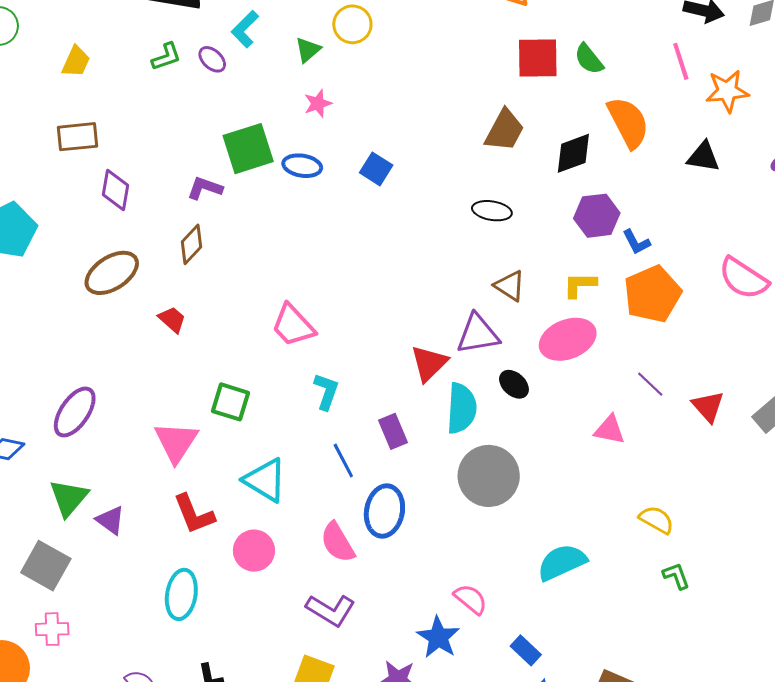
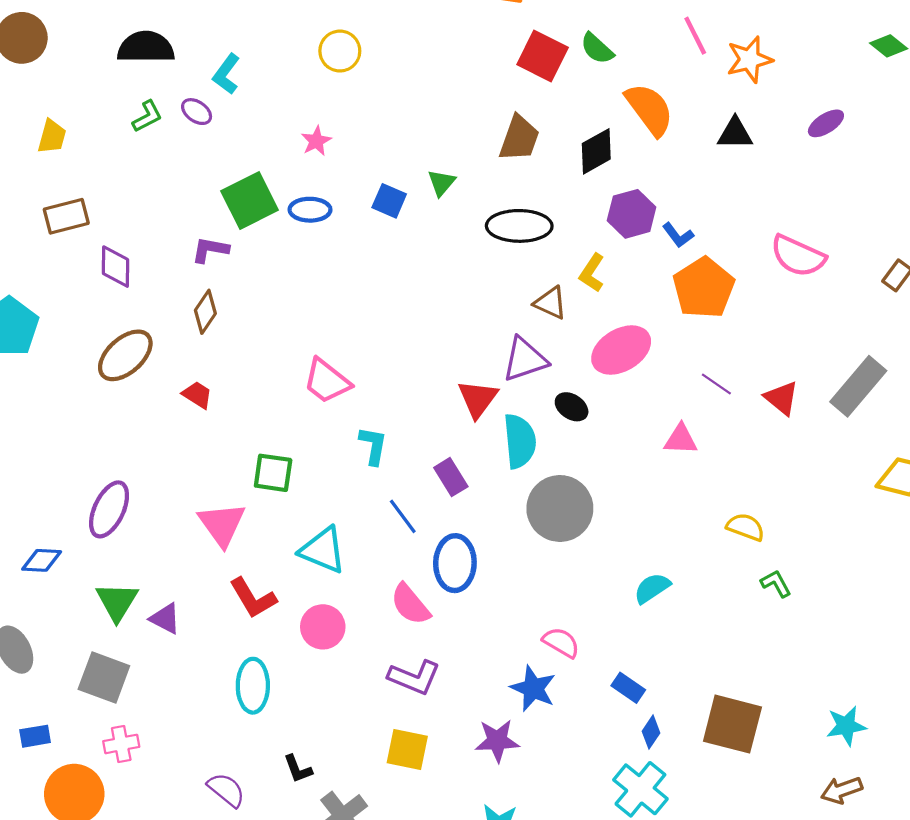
green triangle: (308, 50) -> (441, 183), moved
red square: (538, 58) -> (543, 56), turned 36
black ellipse: (492, 211) -> (519, 226), size x1.5
yellow L-shape: (580, 285) -> (592, 273), moved, turned -48
cyan semicircle: (562, 562) -> (652, 588), size x0.7

